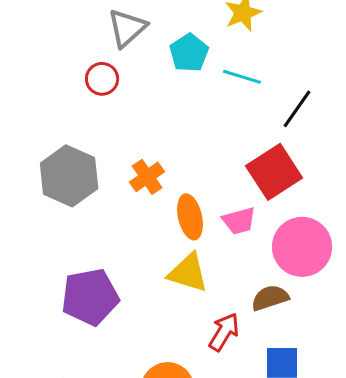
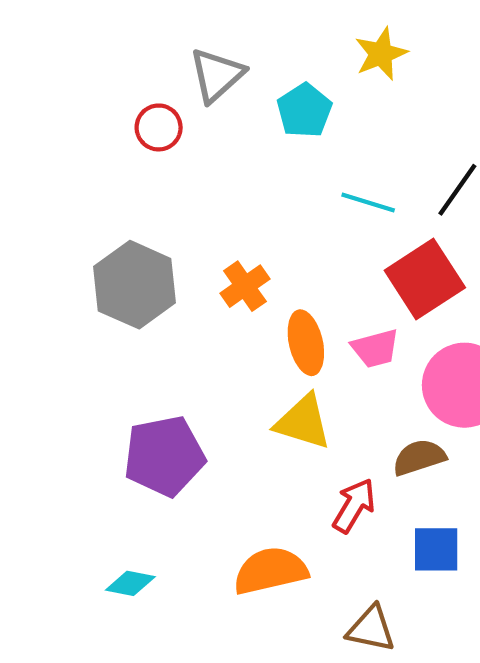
cyan line: (242, 77) -> (368, 203), moved
red circle: (102, 79) -> (159, 127), moved

